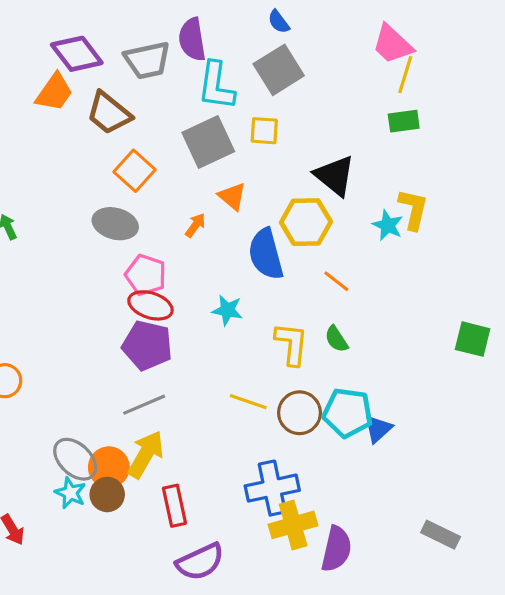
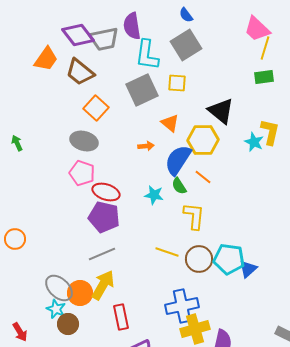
purple diamond: (77, 54) -> (78, 35), moved
orange triangle: (232, 196) -> (170, 123), moved
orange arrow: (195, 225) -> (146, 146), moved, turned 49
blue semicircle: (266, 254) -> (178, 160), turned 48
pink pentagon: (146, 275) -> (82, 173), moved
orange line: (336, 281) -> (203, 177), moved
green semicircle: (336, 339) -> (179, 186), moved
brown circle: (107, 494) -> (68, 324), moved

